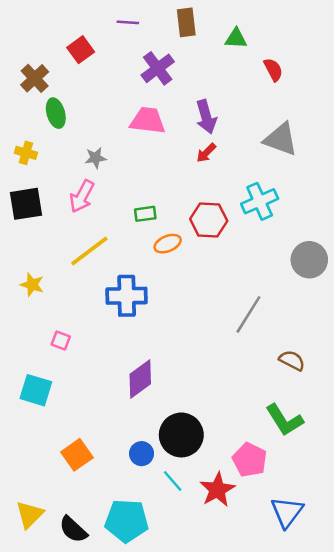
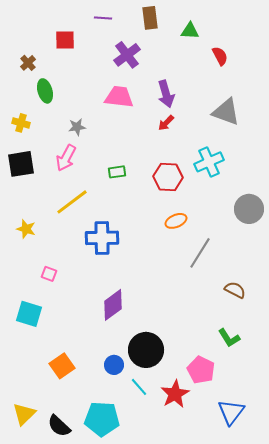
red square: (81, 50) -> (65, 40), turned 35
brown cross: (35, 78) -> (28, 63), size x0.7
orange ellipse: (168, 244) -> (176, 221), moved
green L-shape: (284, 420) -> (229, 338), size x0.7

